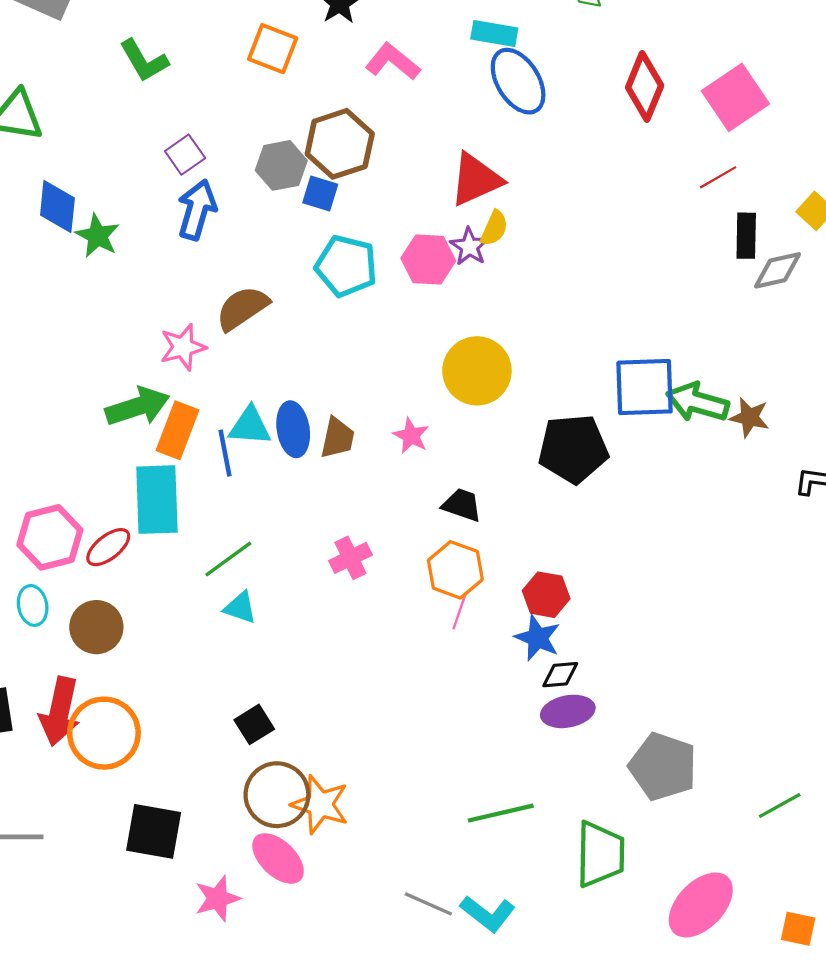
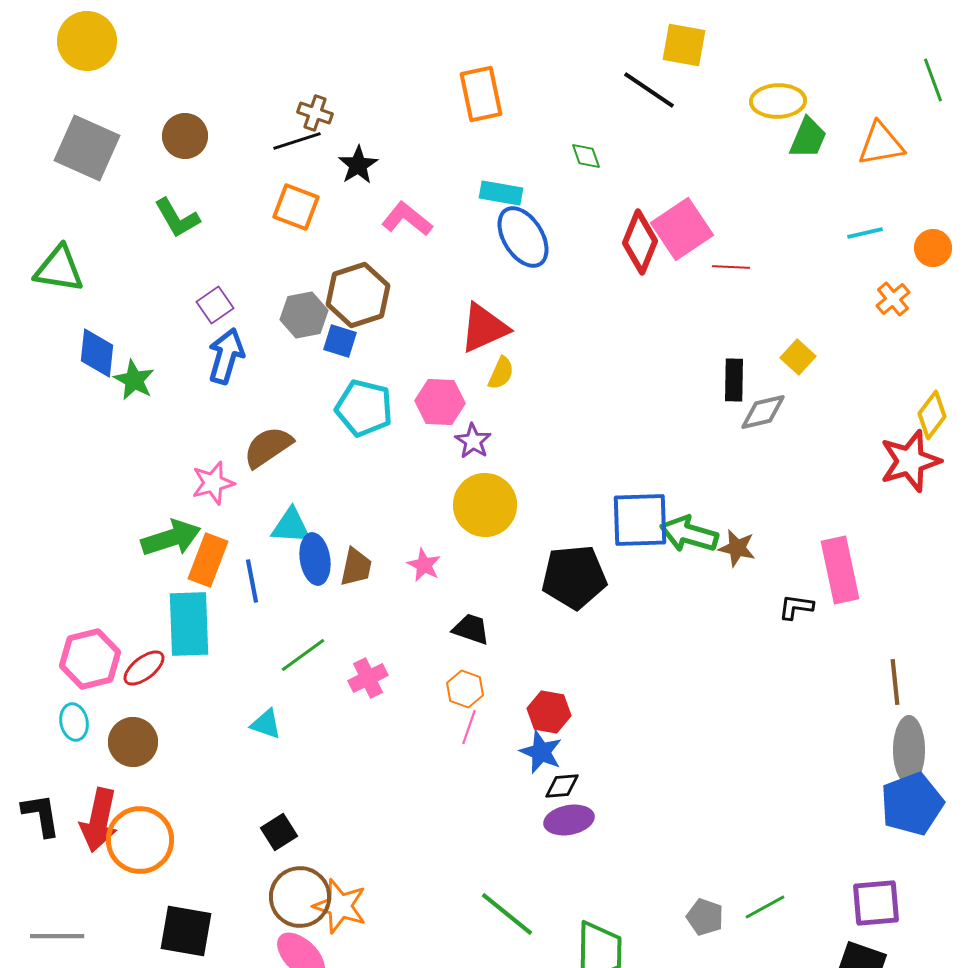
pink square: (735, 97) -> (682, 229), moved
red line: (718, 177) -> (731, 267), moved, turned 33
purple star: (469, 247) -> (473, 441), moved
cyan triangle: (250, 426) -> (291, 526), moved
green line: (228, 559) -> (303, 655), moved
orange hexagon: (455, 570) -> (465, 689), size x0.7
gray pentagon: (663, 767) -> (705, 917), moved, size x0.6
green line: (501, 813) -> (507, 914), turned 52

